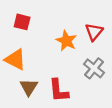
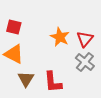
red square: (22, 22) -> (14, 27), moved
red triangle: (94, 32) -> (85, 39), moved

